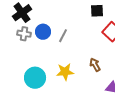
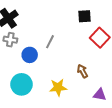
blue circle: (43, 32) -> (30, 55), moved
yellow star: (65, 72) -> (58, 87), moved

